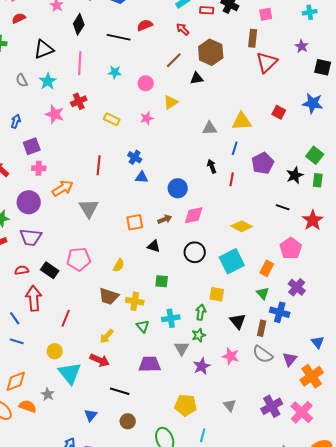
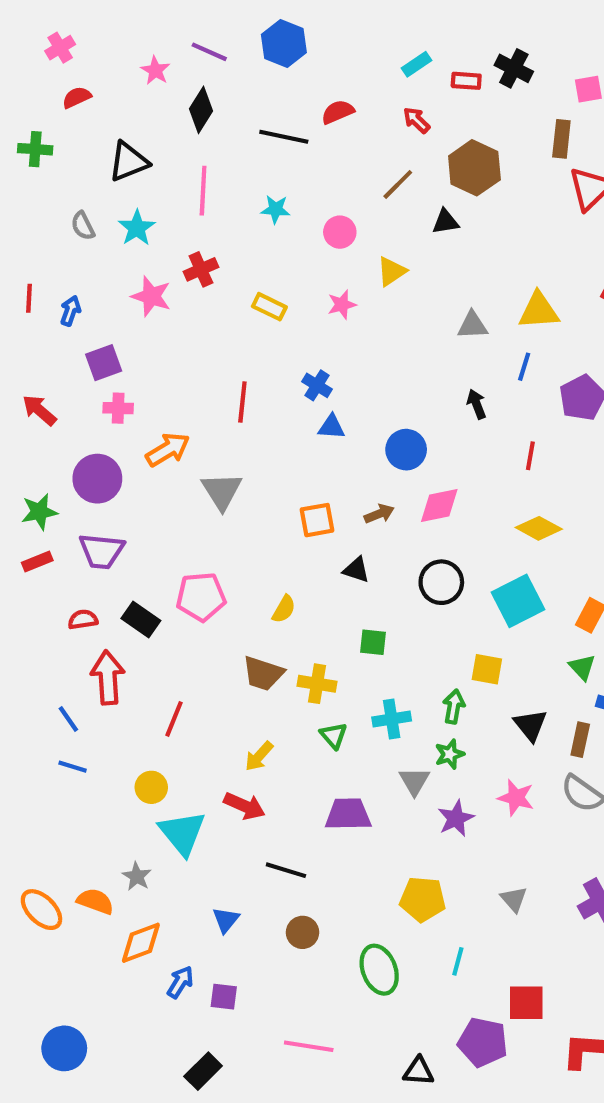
red line: (232, 179) -> (530, 456), moved
orange diamond: (16, 381) -> (141, 943), moved

